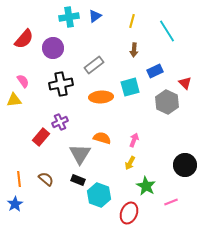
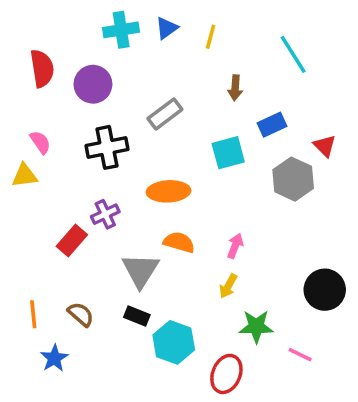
yellow line: (132, 21) -> (211, 37), moved
red semicircle: (24, 39) -> (42, 68), turned -50
orange ellipse: (101, 97) -> (168, 191), moved
green star: (146, 186) -> (256, 327), turned -30
pink line: (171, 202) -> (300, 355), turned 48
blue star: (15, 204) -> (54, 358), moved

